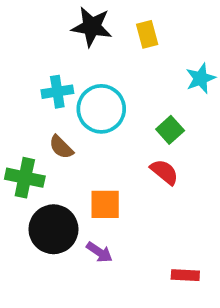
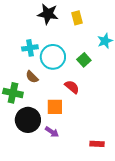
green square: (170, 130) -> (84, 60), moved
red semicircle: (164, 172) -> (72, 87), moved

